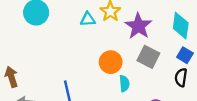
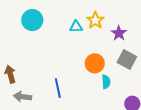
purple star: (138, 26) -> (119, 33), size x0.7

